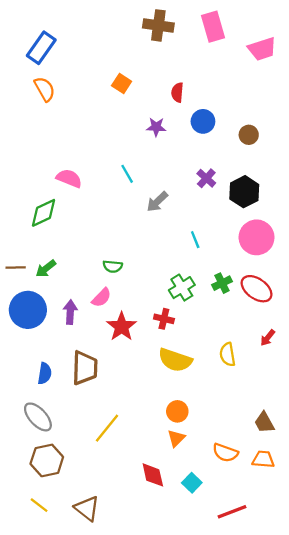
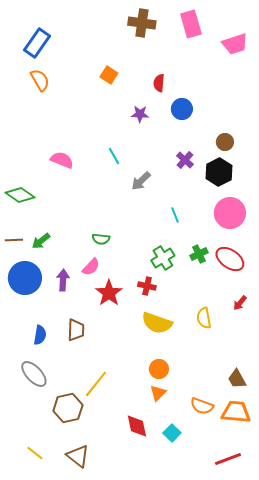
brown circle: (249, 135) -> (225, 142), moved
green diamond: (43, 213) -> (20, 195), moved, turned 60
brown trapezoid: (85, 368) -> (76, 330), size x0.7
orange trapezoid: (263, 459) -> (236, 412), size x1.4
brown hexagon: (47, 460) -> (68, 408), moved
red line: (232, 512) -> (228, 459), moved

